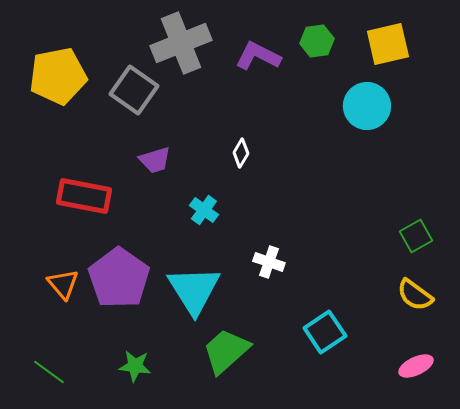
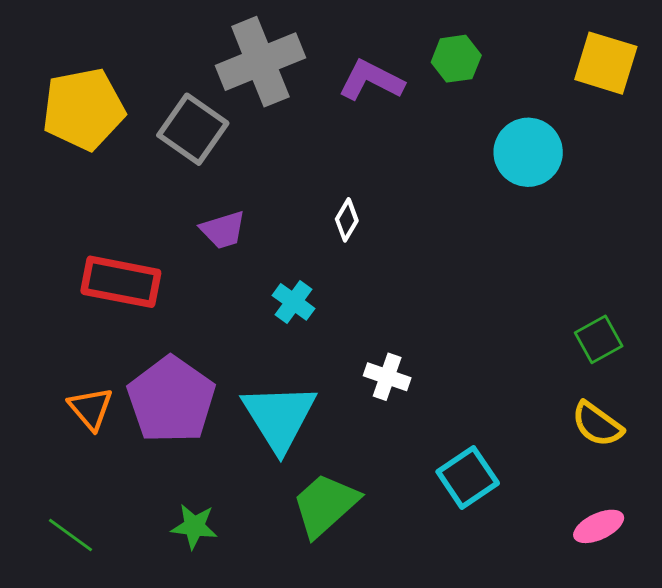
yellow square: (388, 44) -> (606, 63), moved, turned 30

